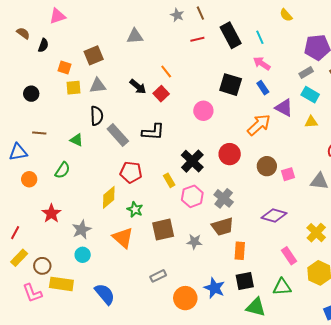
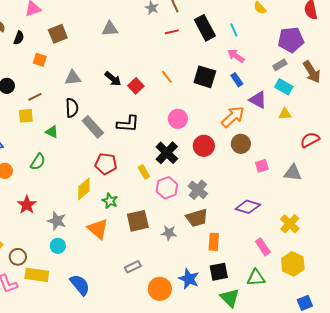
brown square: (94, 55) -> (58, 34), moved
orange line: (166, 71) -> (167, 77), moved
yellow square: (74, 88) -> (26, 116), moved
pink circle: (203, 111) -> (178, 119), moved
brown line: (39, 133) -> (35, 97), moved, turned -32
brown circle: (267, 166) -> (241, 144), moved
gray star: (82, 230) -> (57, 221), turned -30
green triangle: (256, 307) -> (230, 298), turned 30

